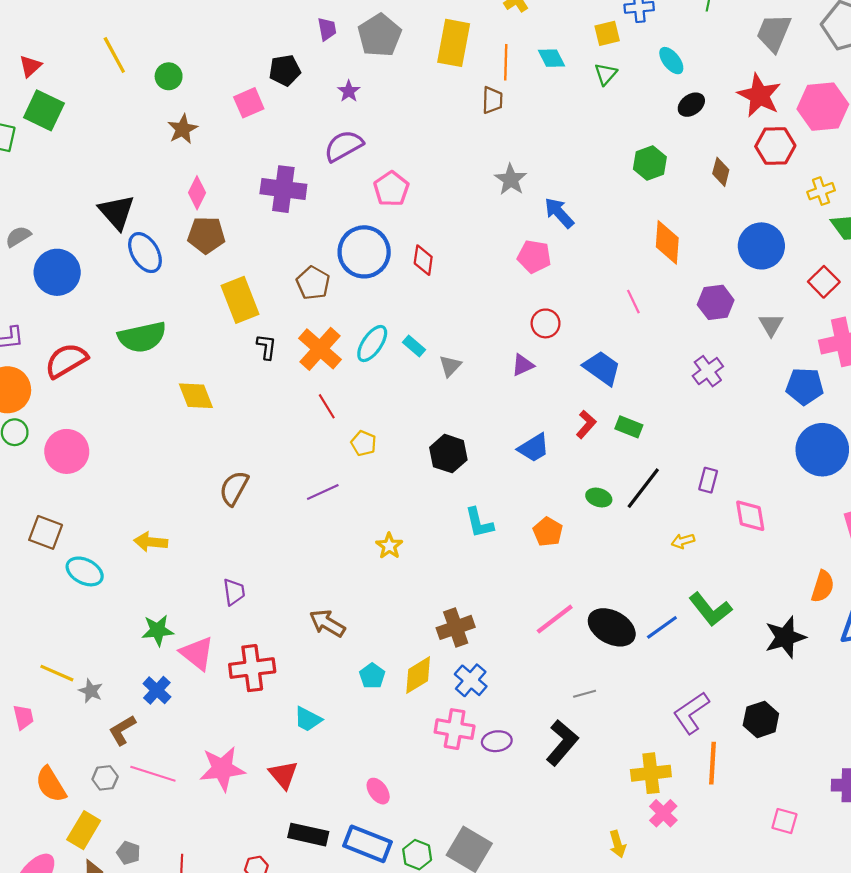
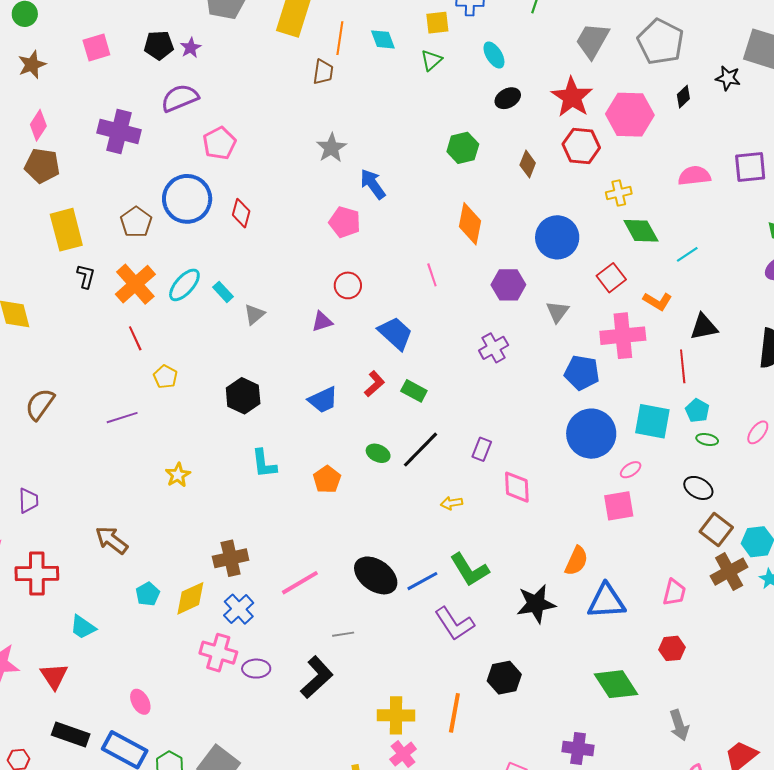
black pentagon: (285, 70) -> (159, 45), moved
pink line: (555, 619) -> (300, 583), moved
purple L-shape: (691, 713) -> (454, 624), moved, turned -96

